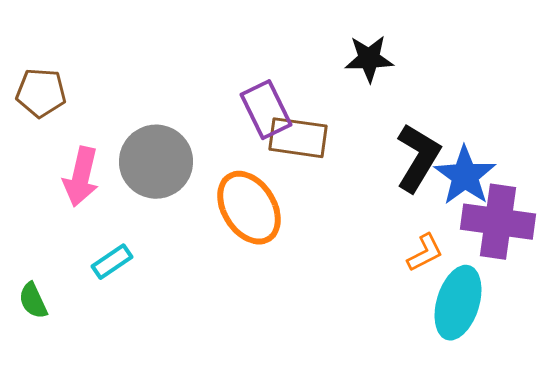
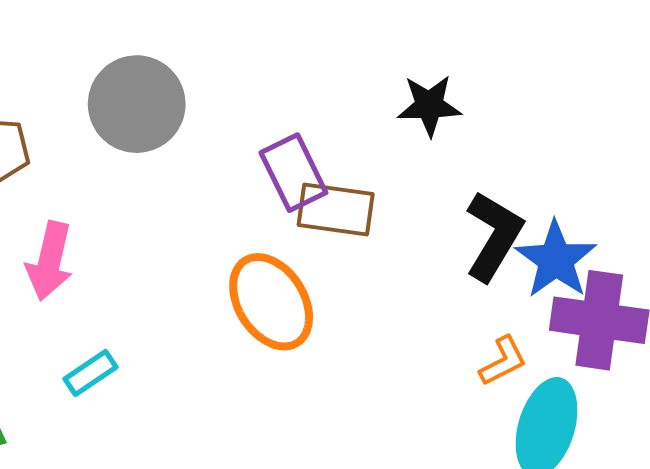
gray circle: (156, 162) -> (137, 104), moved

